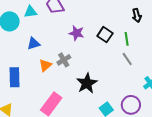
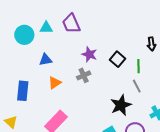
gray cross: (64, 60) -> (84, 75), moved
black star: (87, 83) -> (121, 105), moved

